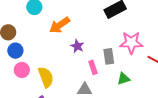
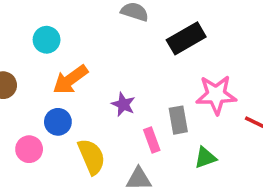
orange arrow: (60, 25) -> (70, 80), moved
blue circle: (15, 51) -> (58, 122), moved
yellow semicircle: (46, 77) -> (91, 157), moved

